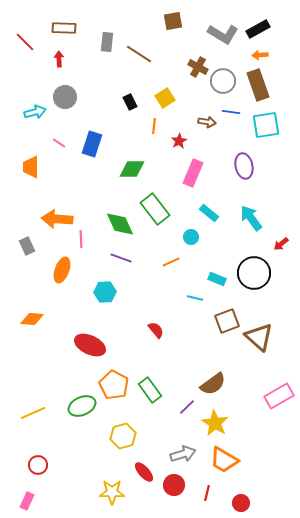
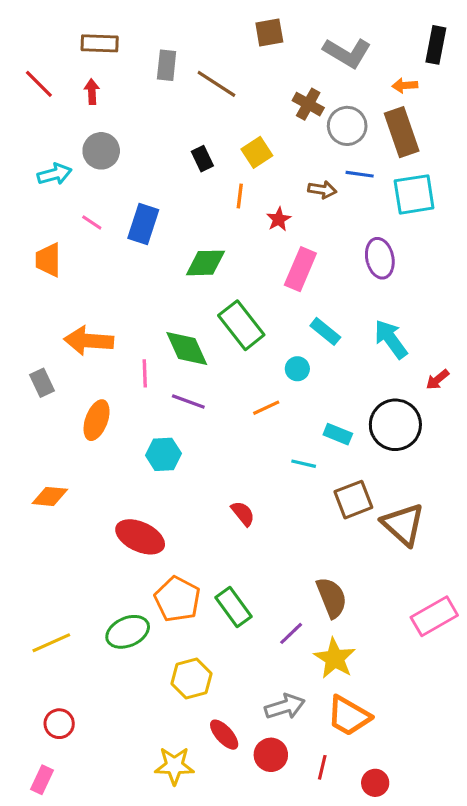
black rectangle: (258, 29) -> (436, 45), moved, turned -50
red line: (25, 42) -> (39, 84), moved
pink line: (81, 239) -> (145, 373), moved
brown semicircle: (213, 384) -> (332, 598), turned -76

